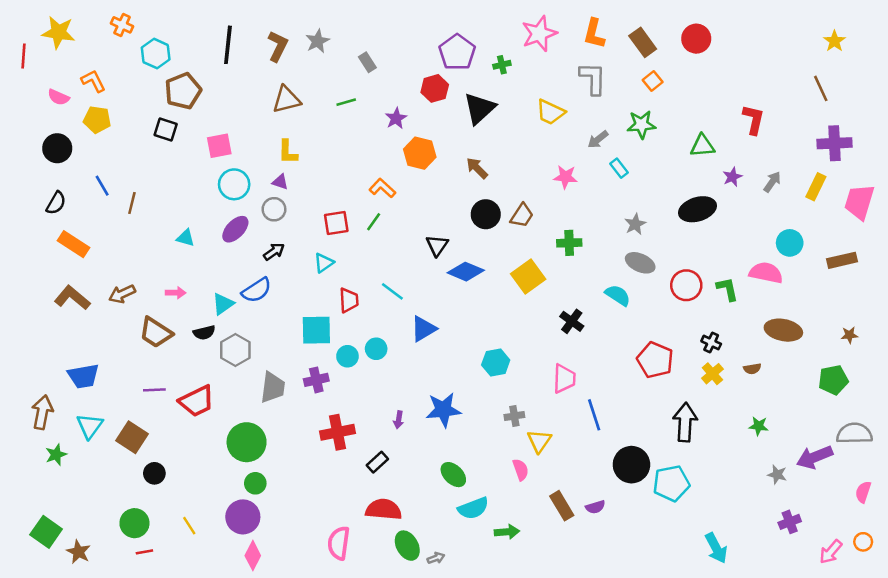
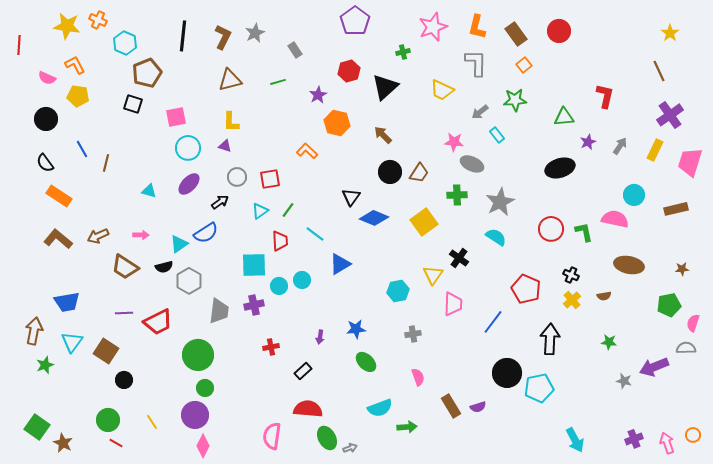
yellow star: (58, 32) -> (67, 26), moved
purple pentagon: (457, 52) -> (355, 21), moved
purple cross: (834, 143) -> (670, 115), turned -32
black semicircle: (56, 203) -> (45, 163), turned 114
gray circle: (274, 209) -> (237, 177), moved
green line: (374, 222) -> (288, 210), moved
gray star: (635, 224) -> (500, 202), moved, size x1.6
gray ellipse: (640, 263) -> (472, 164), moved
blue star: (443, 410) -> (356, 329), size x0.7
blue line: (594, 415) -> (493, 322), moved, turned 55
red cross: (338, 432) -> (271, 347), size x0.6
gray semicircle: (854, 433) -> (686, 348), size x0.7
yellow triangle: (539, 441) -> (433, 275), moved
green ellipse: (453, 475) -> (366, 362), moved
pink semicircle: (863, 492) -> (693, 323), moved
purple cross: (790, 522) -> (634, 439), moved
red line: (144, 552) -> (116, 443), turned 40
pink arrow: (831, 552) -> (667, 443), turned 120

